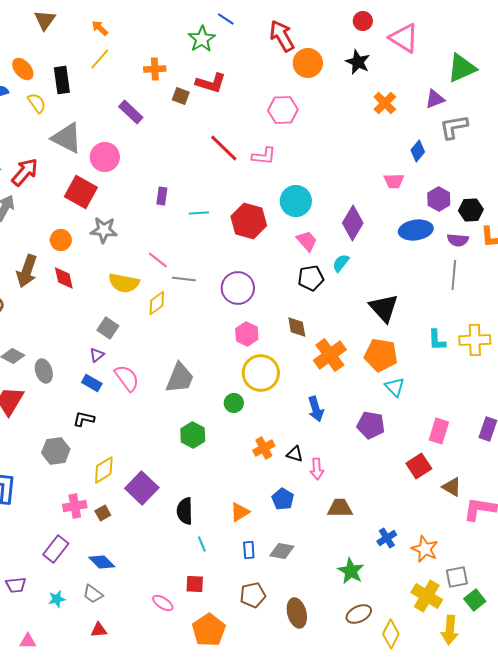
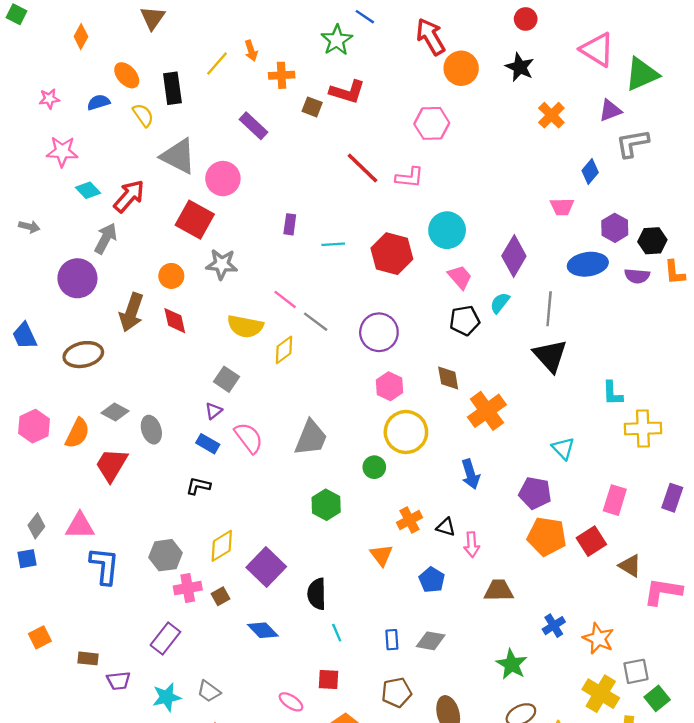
orange arrow: (100, 28) -> (251, 51), moved, turned -150
pink triangle: (404, 38) -> (597, 49), moved
gray line: (454, 275) -> (549, 309), moved
gray line: (184, 279) -> (316, 322), turned 30
yellow cross: (475, 340) -> (643, 428), moved
orange pentagon: (381, 355) -> (547, 536), moved
gray hexagon: (56, 451) -> (165, 555), moved
orange triangle: (240, 512) -> (381, 555), moved, turned -35
blue diamond: (102, 562) -> (263, 630), moved
cyan star: (57, 599) -> (167, 697), size x1.4

